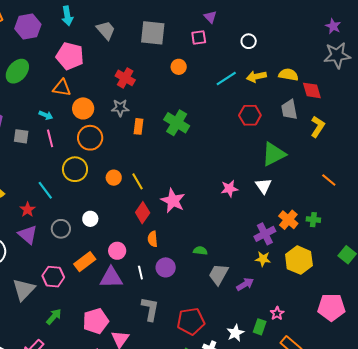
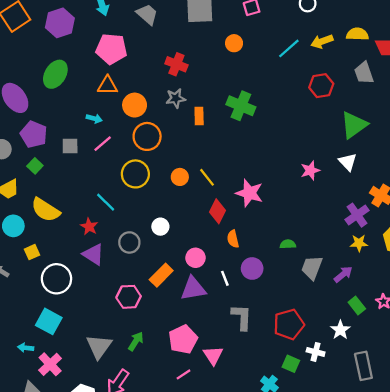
pink line: (50, 138) -> (103, 144), turned 72
gray triangle: (24, 290) -> (99, 346), moved
green rectangle: (260, 327) -> (357, 306), moved, turned -49

